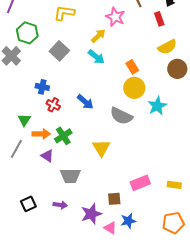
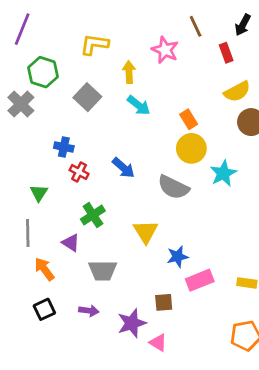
yellow arrow: (98, 36) -> (129, 72), moved, turned -49
orange arrow: (41, 134) -> (44, 269), moved, turned -126
gray line: (16, 149) -> (28, 233), turned -30
blue star: (128, 221) -> (178, 257), moved

